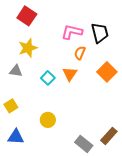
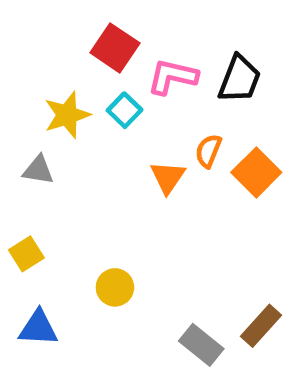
red square: (27, 16) -> (115, 48), moved
black trapezoid: (100, 33) -> (240, 79), turned 35
orange semicircle: (80, 53) -> (208, 151), moved
cyan square: (48, 78) -> (125, 110), moved

